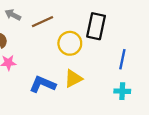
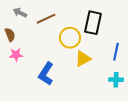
yellow triangle: (73, 79) -> (83, 59), moved
blue L-shape: (43, 84) -> (46, 74), turned -80

